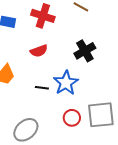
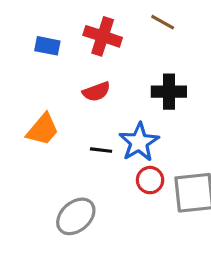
black cross: (85, 51) -> (169, 92), turned 30
red circle: (72, 118) -> (150, 180), moved

